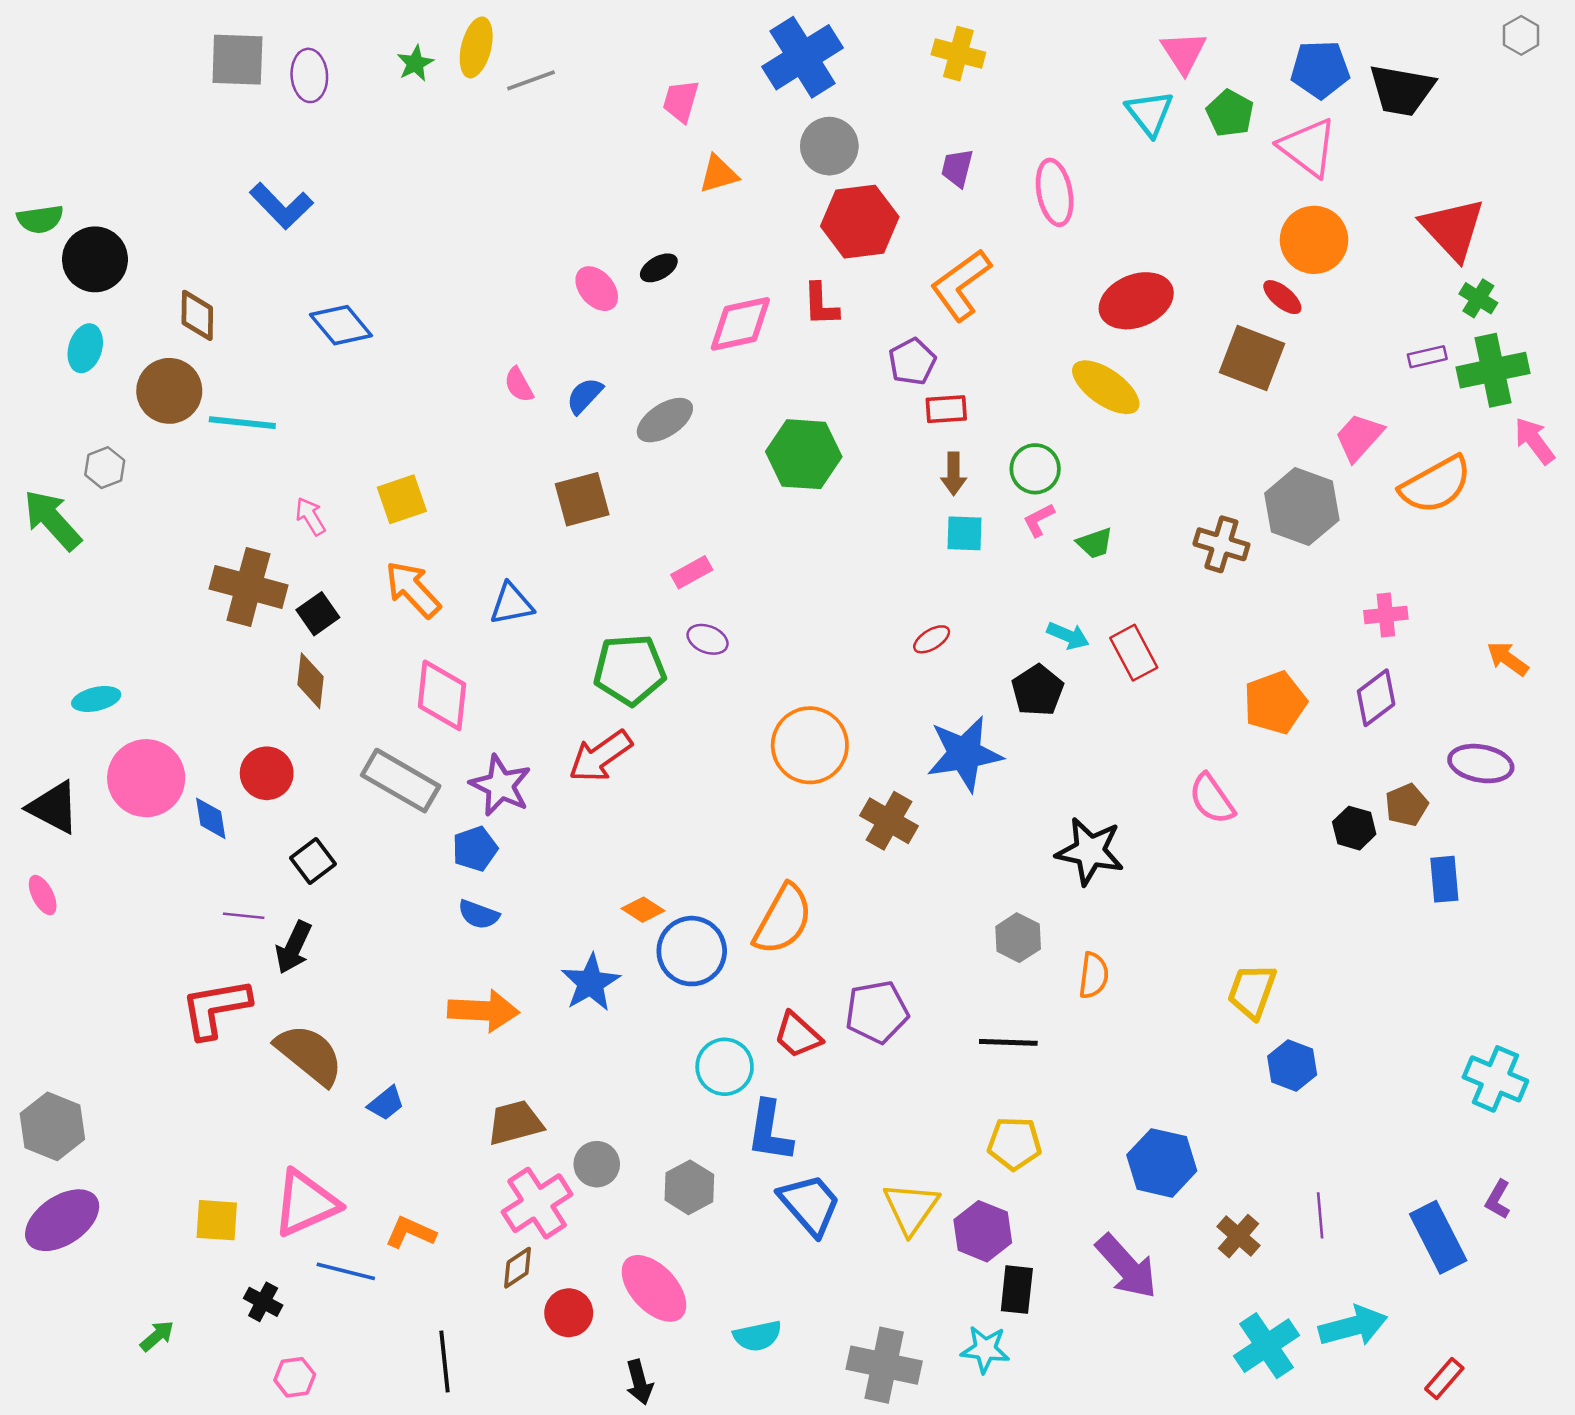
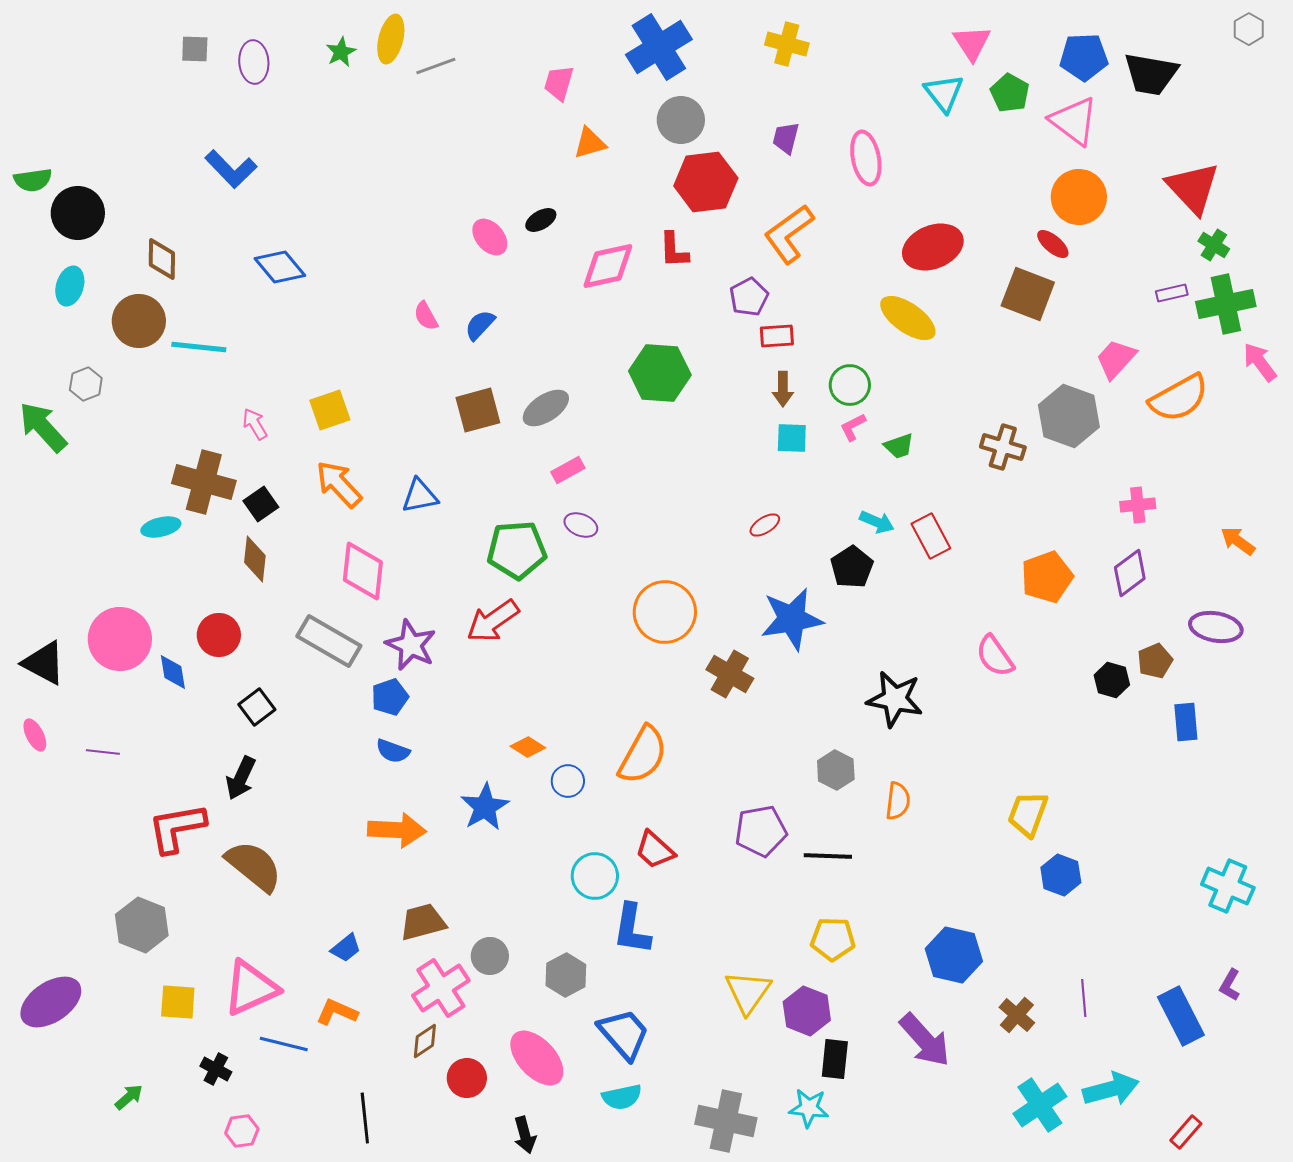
gray square: (237, 60) -> (195, 49), size x0.6
gray ellipse: (665, 420) -> (546, 408), moved
cyan ellipse: (96, 699) -> (161, 527), moved
purple line: (244, 916) -> (103, 752), moved
blue circle: (692, 951) -> (568, 781), size x0.6
purple pentagon: (877, 1012) -> (761, 831), moved
blue trapezoid: (386, 1103) -> (346, 948), moved
gray hexagon: (52, 1126) -> (142, 925), moved
blue trapezoid: (810, 1204) -> (624, 1034), moved

